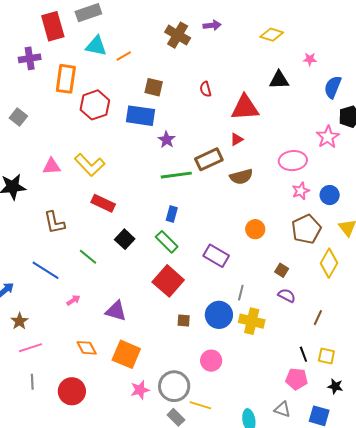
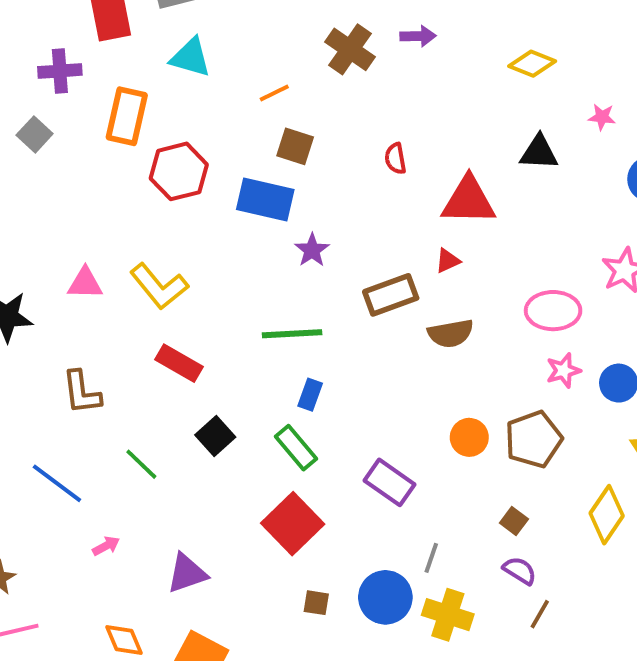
orange line: (124, 56) -> (274, 93), moved
gray square: (18, 117) -> (35, 134), moved
green line: (176, 175) -> (292, 334), moved
brown pentagon: (306, 229) -> (534, 439), moved
purple triangle: (116, 311) -> (187, 573), turned -40
brown line: (318, 318) -> (540, 614), moved

